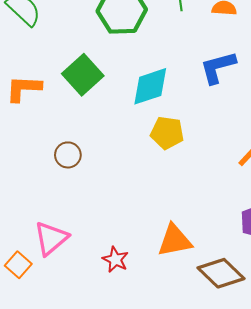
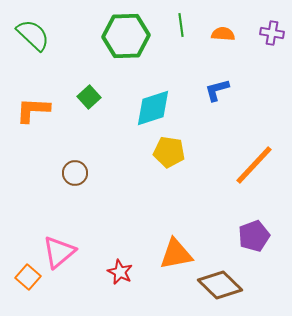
blue L-shape: (218, 67) -> (217, 90), size x0.7
green square: (83, 75) -> (89, 97), size x0.6

